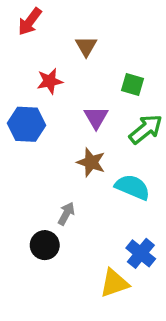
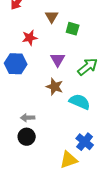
green square: (133, 84) -> (73, 29), moved
gray arrow: (66, 214) -> (28, 118), moved, turned -120

